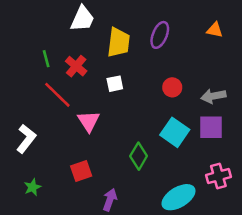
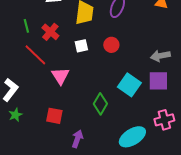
red circle: (172, 87) -> (111, 45), moved
red square: (81, 171) -> (54, 116), turned 30
green star: (32, 187) -> (15, 115), moved

